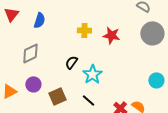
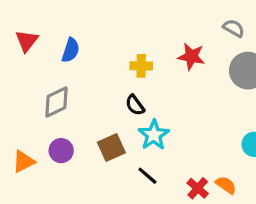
red star: (111, 35) -> (191, 56), moved
black semicircle: (71, 62) -> (135, 105), moved, turned -72
brown square: (57, 96) -> (111, 147), moved

